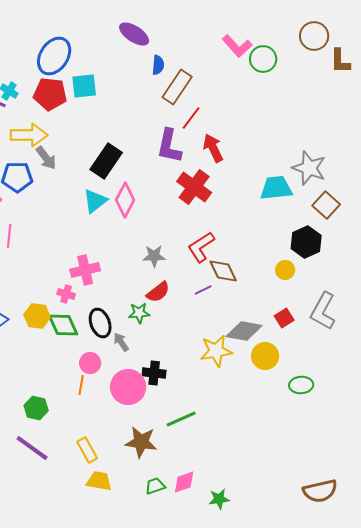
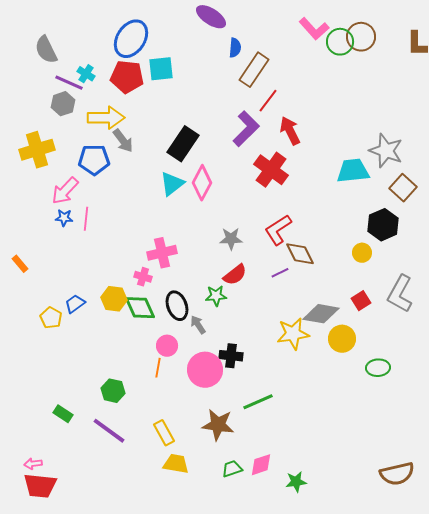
brown circle: (314, 36) -> (361, 37), moved
purple L-shape: (169, 146) -> (246, 129), turned -147

